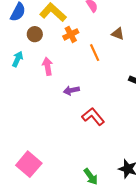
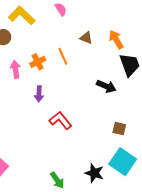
orange cross: (71, 34) -> (38, 62), moved
purple arrow: (71, 90) -> (39, 94), turned -77

